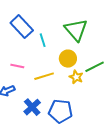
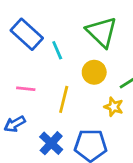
yellow line: (44, 76) -> (64, 99), turned -54
yellow star: (76, 77) -> (114, 107), moved

